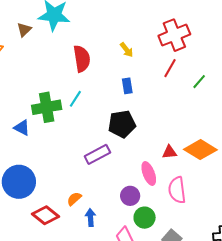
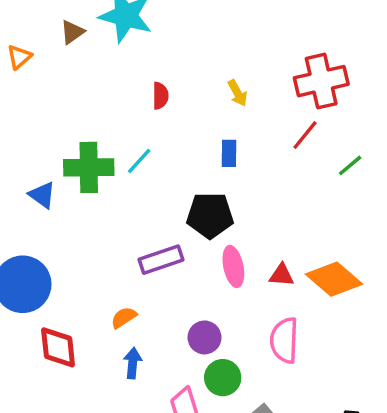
red semicircle: (82, 59) -> (160, 96), size x0.6
pink ellipse: (149, 173) -> (233, 267), moved
orange semicircle: (74, 199) -> (124, 317), moved
red diamond: (45, 215) -> (58, 347), turned 36

